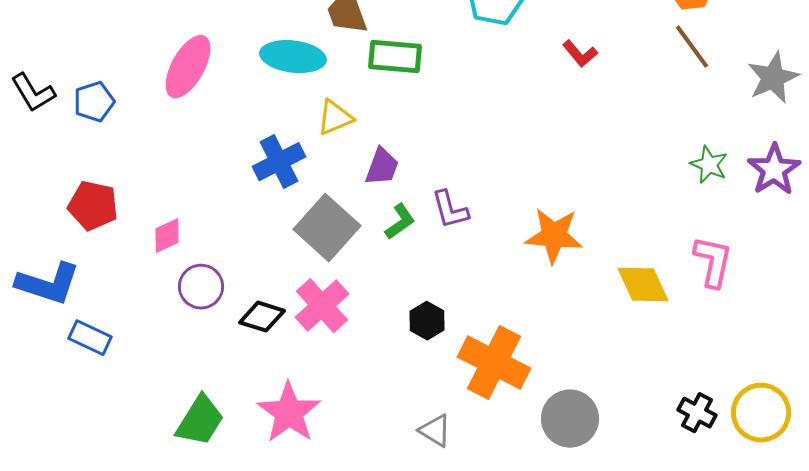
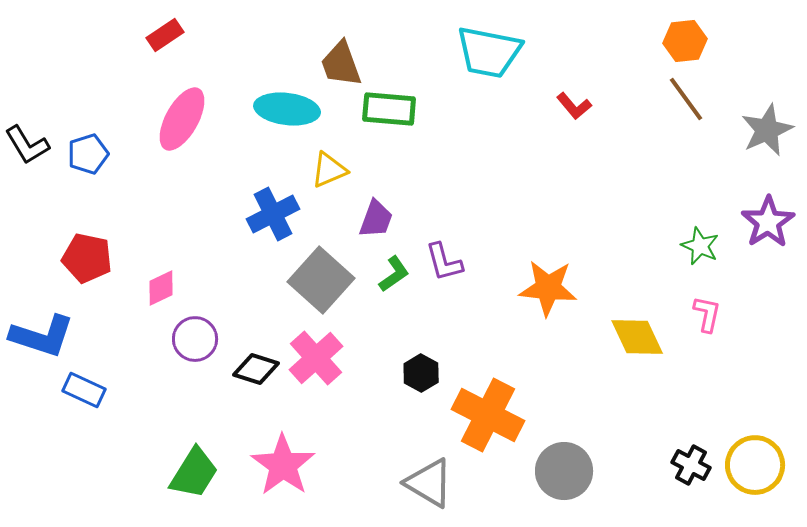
green star: (709, 165) -> (700, 246), moved
pink L-shape: (713, 262) -> (707, 314), size x0.7
gray triangle: (435, 431) -> (429, 483), size x1.5

